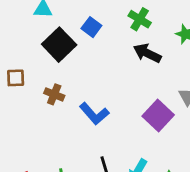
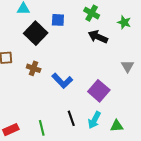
blue square: (91, 27) -> (58, 20), turned -32
purple square: (158, 115) -> (99, 91), moved

